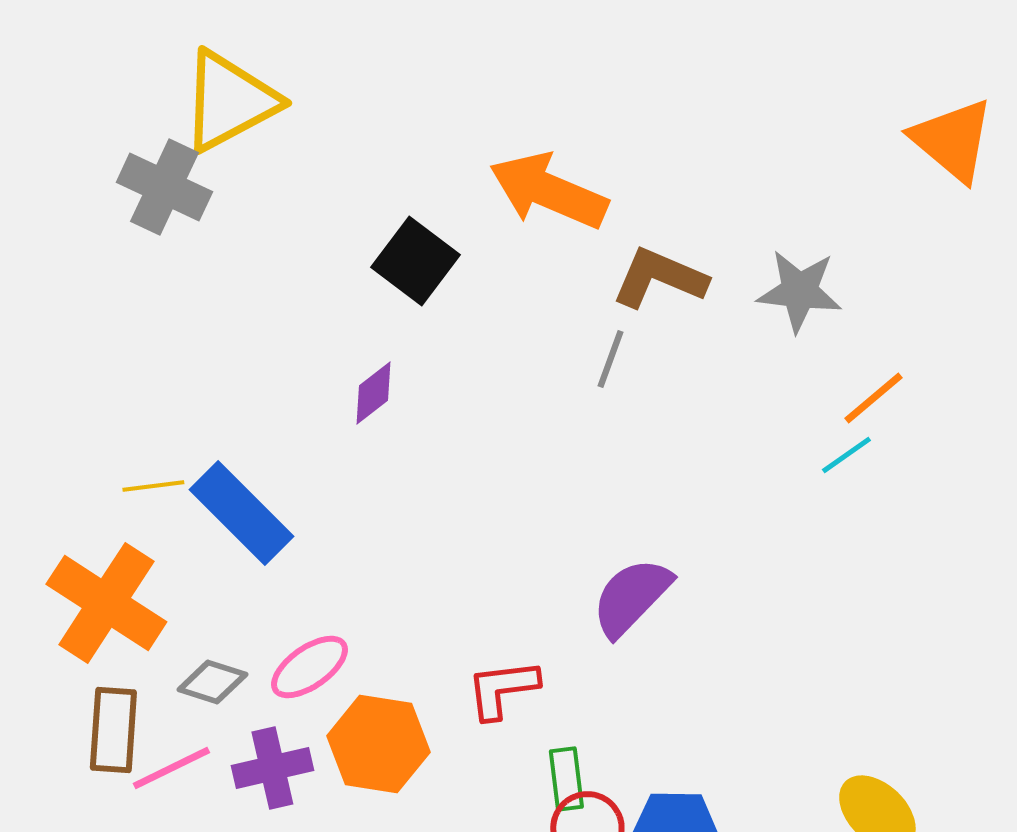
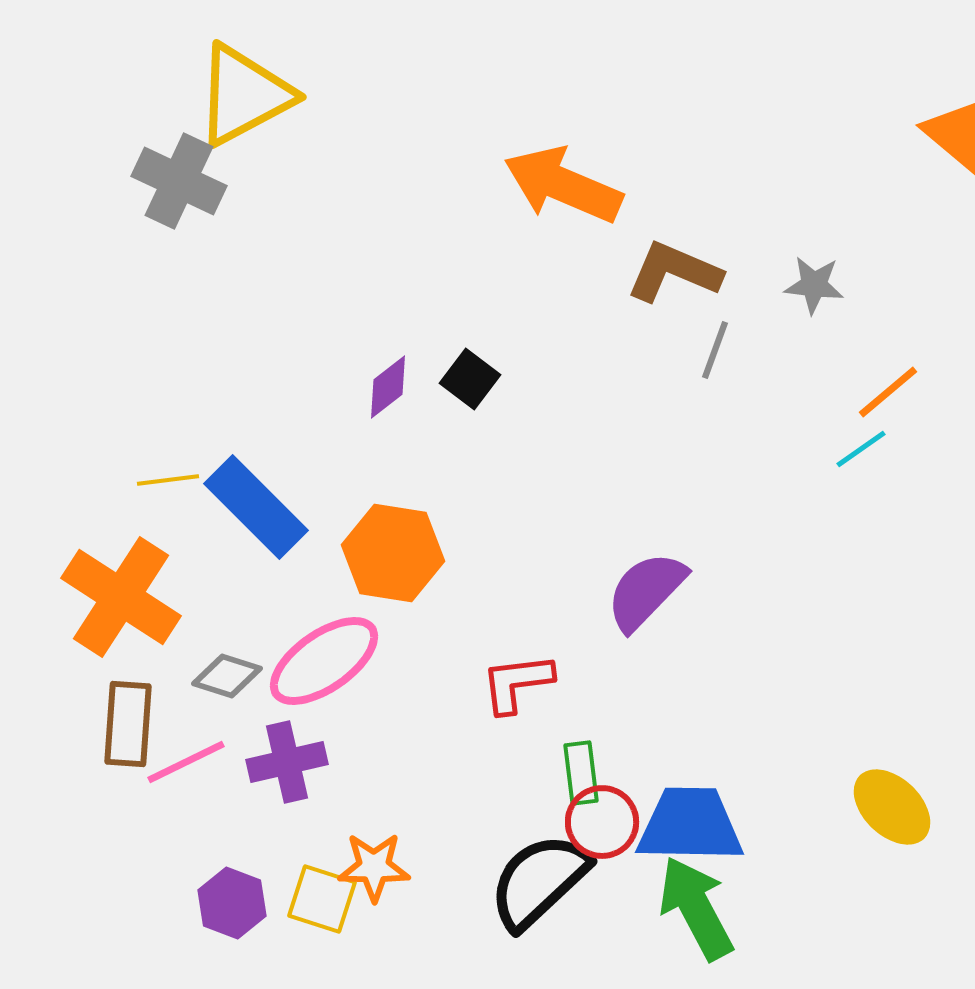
black square: (415, 261) -> (470, 379), moved, size x0.7
gray star: (799, 291) -> (814, 285), size x0.7
gray line: (610, 359) -> (715, 350), moved
pink ellipse: (309, 667) -> (324, 661), size x1.4
orange hexagon: (378, 744) -> (393, 553), moved

